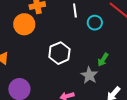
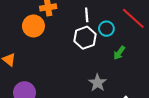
white hexagon: (59, 53) -> (85, 38), moved
green arrow: (103, 60) -> (119, 53), moved

